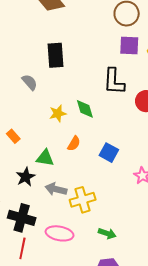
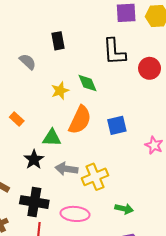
black rectangle: (55, 55) -> (58, 41), moved, size x0.7
orange semicircle: (74, 144) -> (80, 120), size x1.8
blue square: (109, 153) -> (117, 125), turned -36

